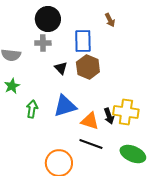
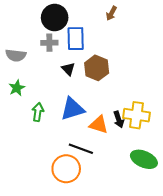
brown arrow: (110, 20) -> (111, 13), moved, turned 56
blue rectangle: (83, 41) -> (76, 39), moved
black line: (91, 144) -> (81, 149), moved

